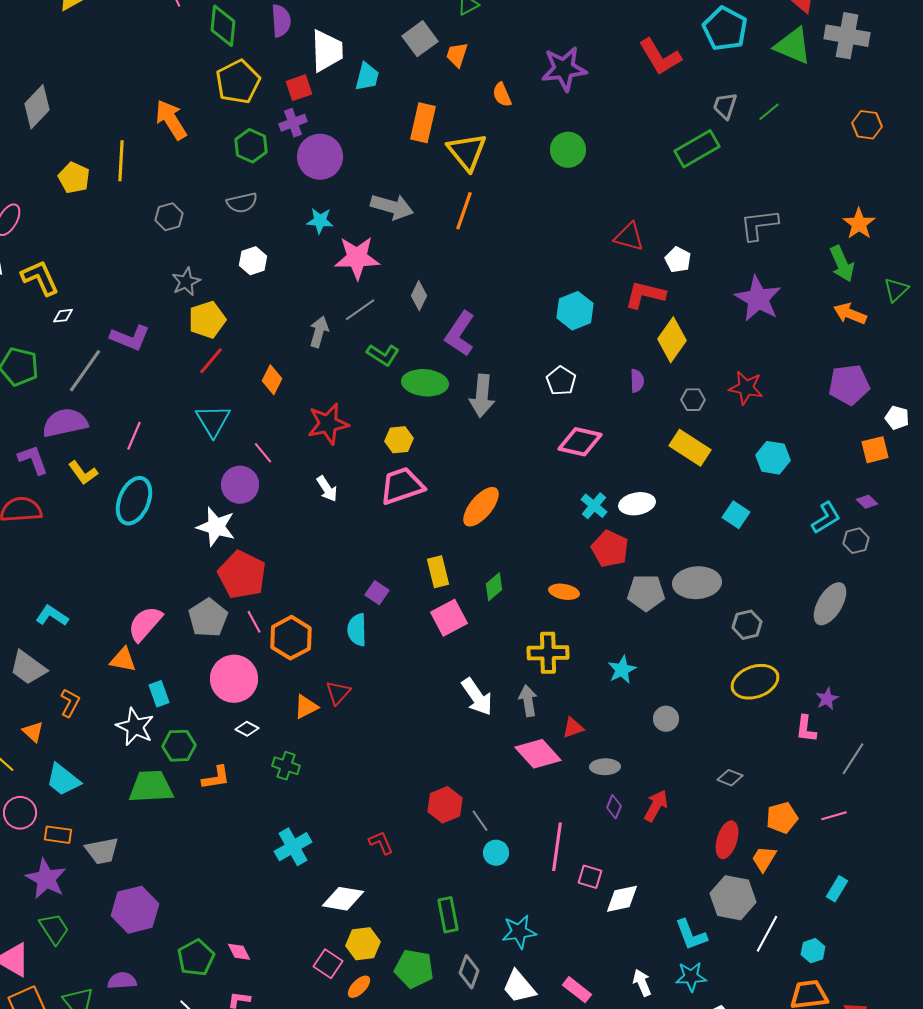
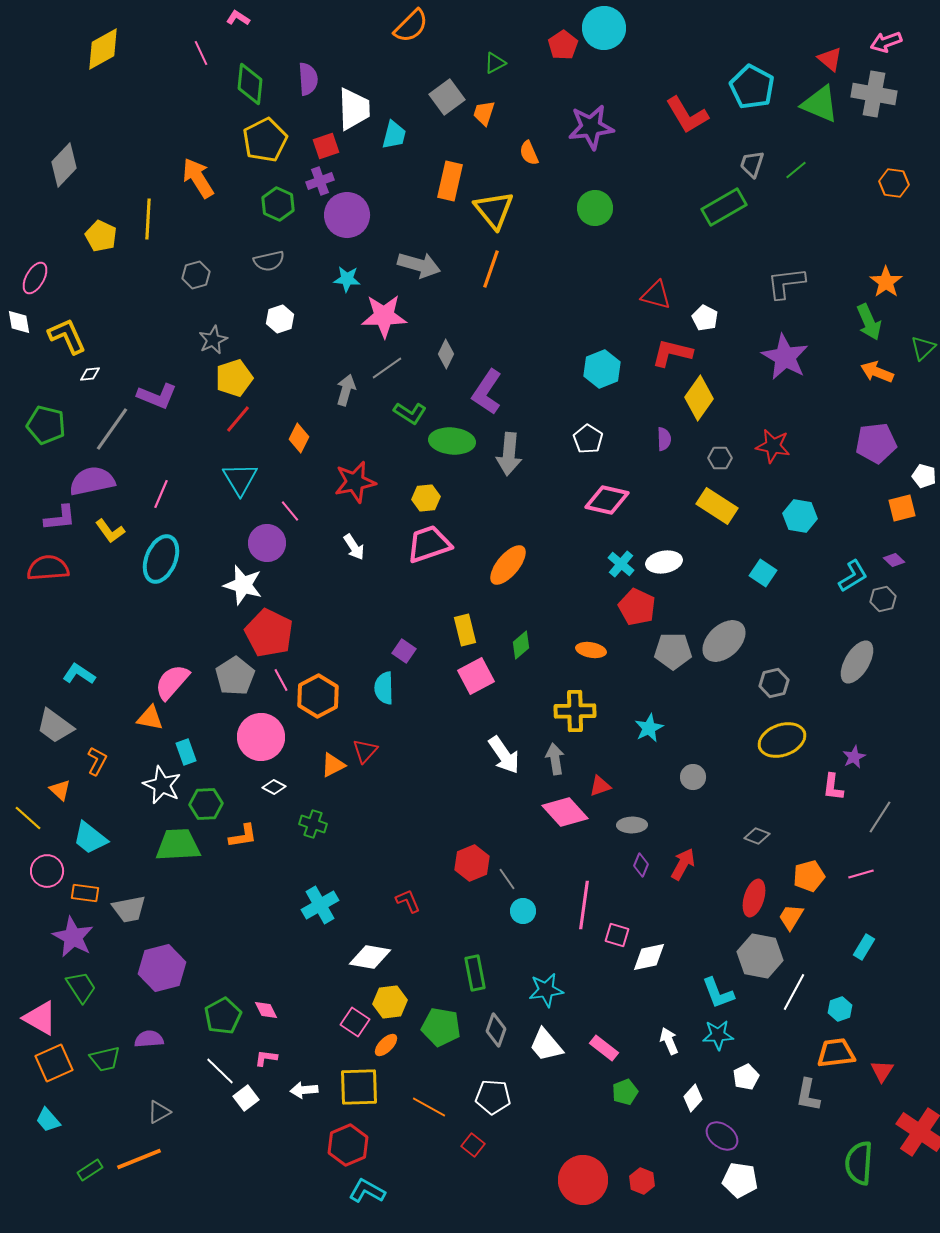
purple L-shape: (33, 460) -> (60, 518), turned 104
gray ellipse: (697, 583) -> (724, 641), turned -39

